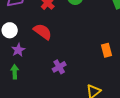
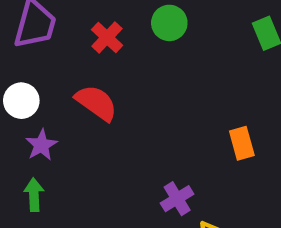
purple cross: (59, 67) -> (177, 199), moved

